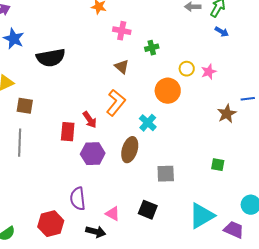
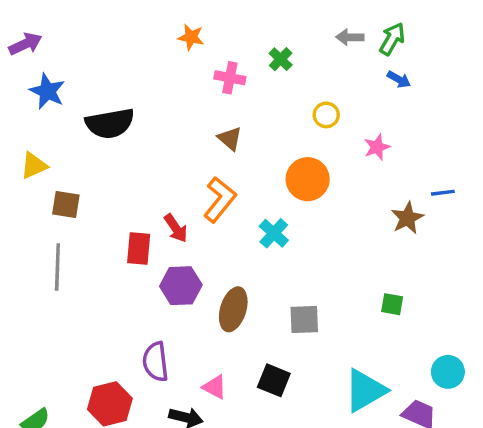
green cross: (152, 48) -> (281, 59), moved, turned -32
yellow circle: (187, 69) -> (326, 115), moved
brown ellipse: (130, 150) -> (233, 309), moved

